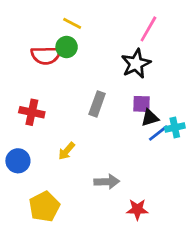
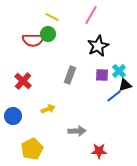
pink line: (148, 29) -> (91, 15), moved
red cross: (32, 112) -> (23, 81), turned 30
black triangle: (150, 118) -> (125, 85), moved
cyan cross: (175, 127) -> (119, 71), moved, turned -32
yellow arrow: (67, 151) -> (48, 109), turned -152

